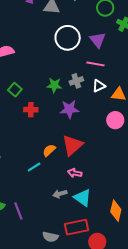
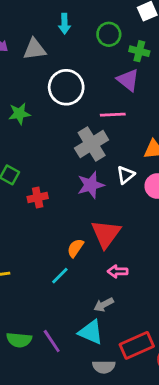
purple triangle: (98, 40) -> (128, 80), moved
gray cross: (76, 81) -> (92, 144), size x1.6
green star: (54, 85) -> (19, 114), moved
white triangle: (99, 86) -> (126, 175), moved
cyan triangle: (83, 198) -> (91, 332), moved

